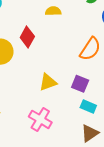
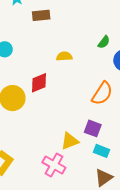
red diamond: (27, 37) -> (39, 83), turned 40
yellow triangle: (48, 82) -> (70, 141), moved

